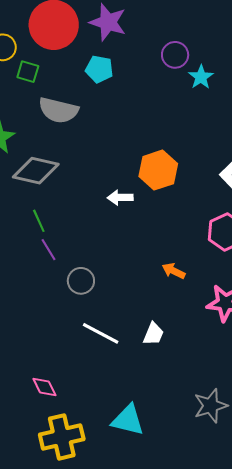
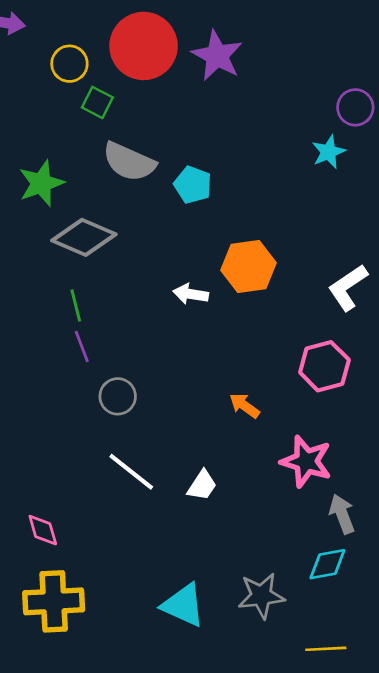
purple circle: (175, 55) -> (355, 107), moved
cyan pentagon: (99, 69) -> (193, 185), moved
cyan triangle: (128, 420) -> (183, 605), moved

